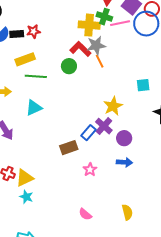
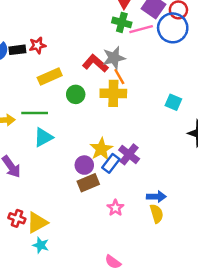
yellow cross: (89, 25) -> (113, 93), moved
yellow rectangle: (25, 59) -> (50, 76), moved
green circle: (69, 66) -> (76, 94), moved
green line: (36, 76) -> (35, 113), moved
cyan square: (143, 85) -> (173, 102), turned 32
yellow star: (113, 106) -> (101, 149), moved
purple circle: (124, 138) -> (84, 165), moved
yellow semicircle: (127, 212) -> (157, 214), moved

